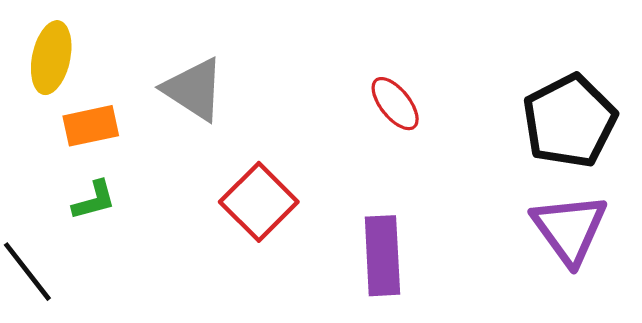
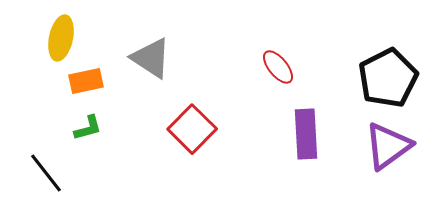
purple triangle: (569, 229) -> (388, 146), turned 30
purple rectangle: (382, 256) -> (306, 134), moved

